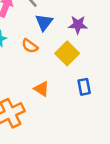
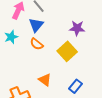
blue triangle: (44, 22) -> (36, 25), moved
blue rectangle: (84, 87) -> (75, 86), moved, turned 48

